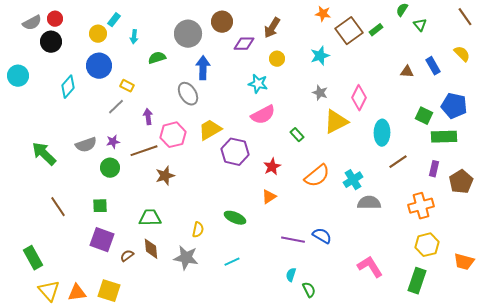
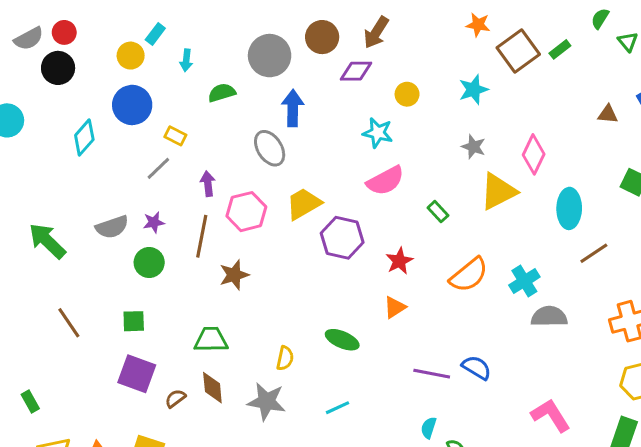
brown arrow: (272, 28) -> (376, 32), moved
brown line: (144, 151) -> (202, 236), turned -60
green rectangle: (33, 258) -> (30, 401), size x0.6

